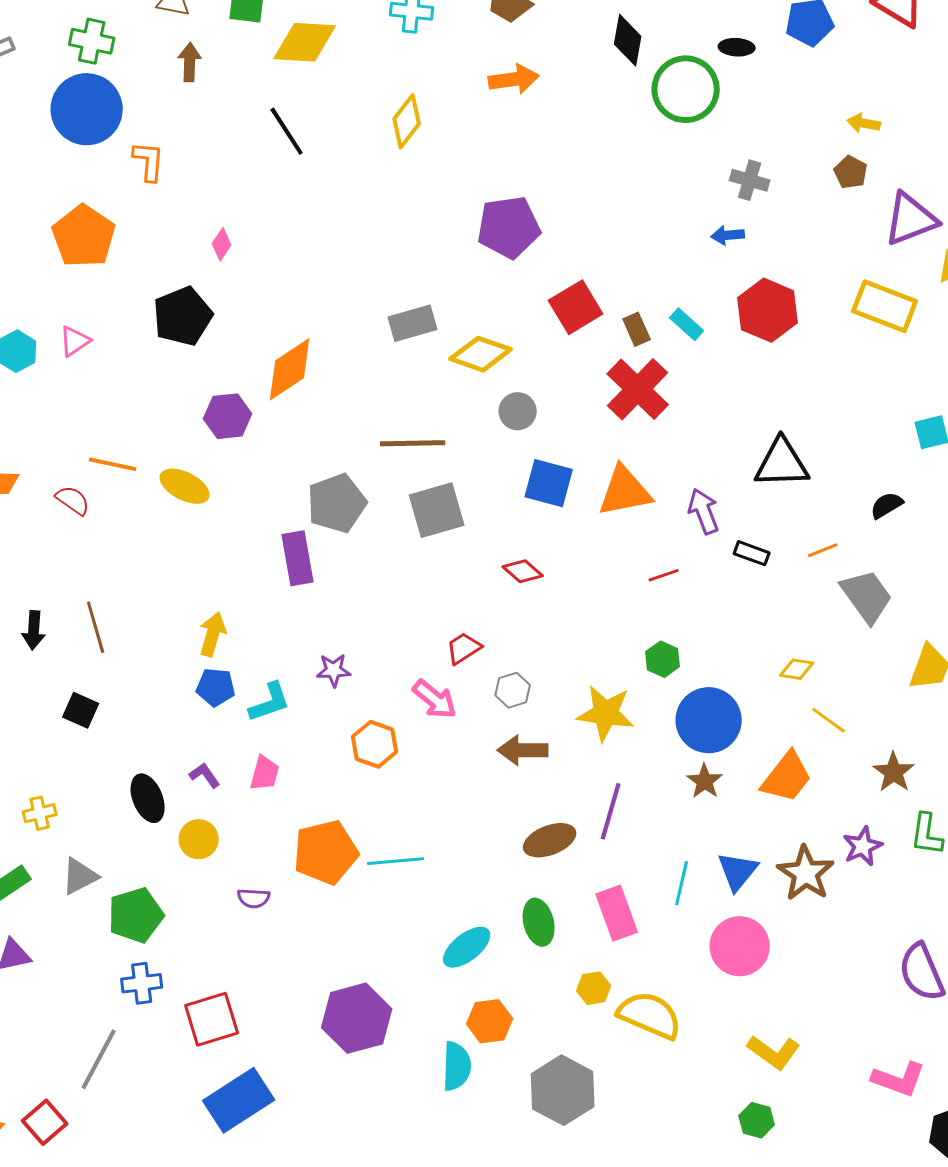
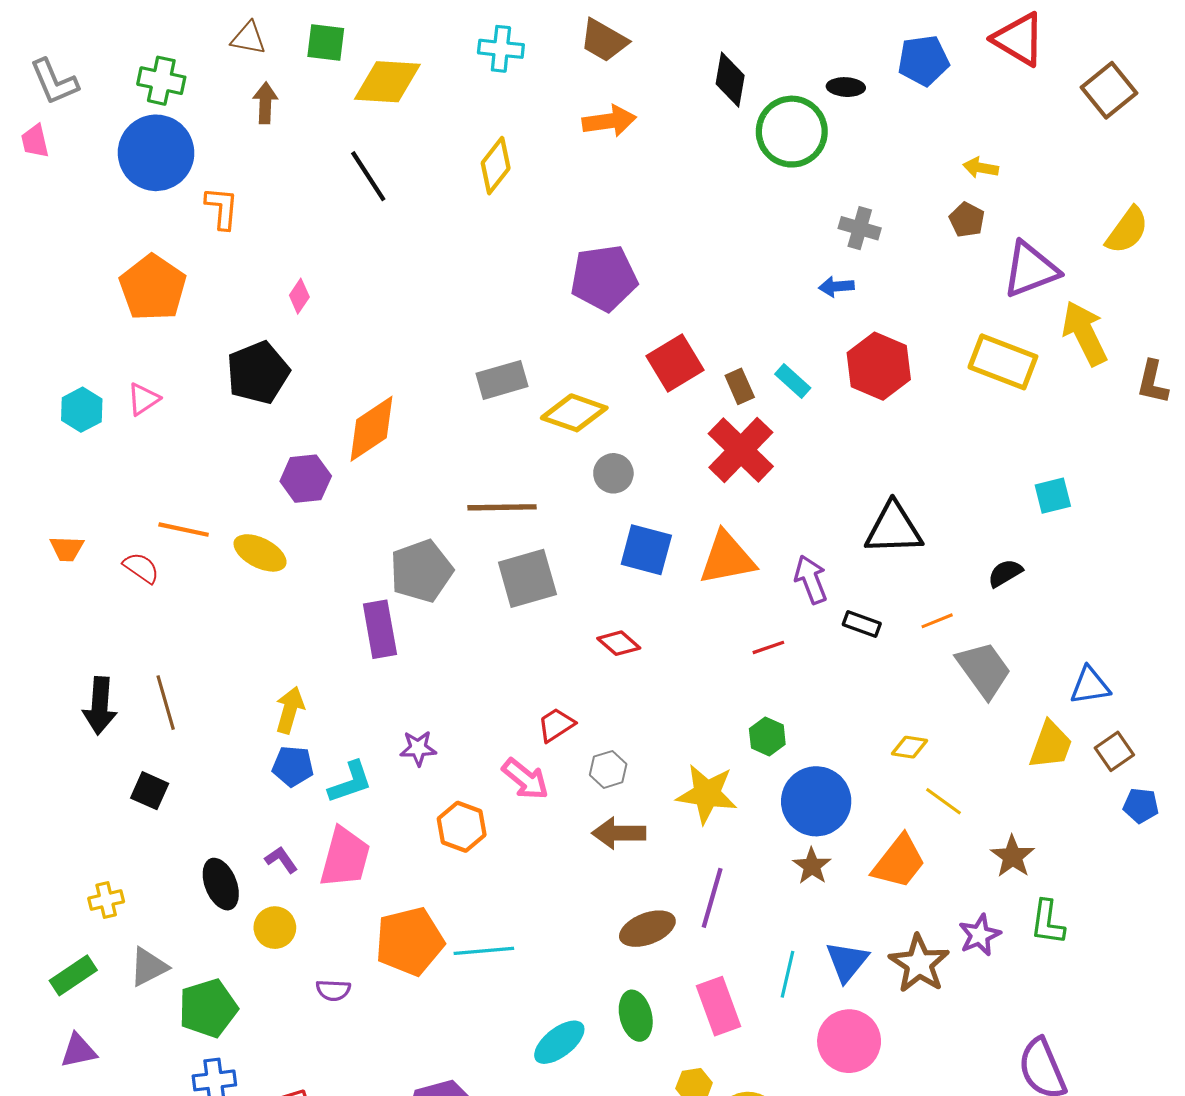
black arrow: (34, 630) -> (100, 706), size x1.4
pink trapezoid: (265, 773) -> (345, 858), size x1.6

